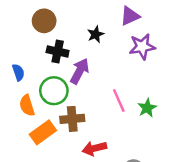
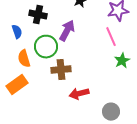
black cross: (58, 51) -> (38, 15), moved
pink line: (119, 101) -> (111, 37), moved
orange rectangle: (43, 132) -> (17, 85), moved

